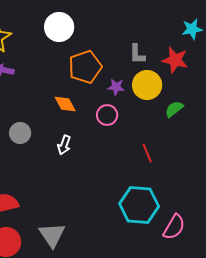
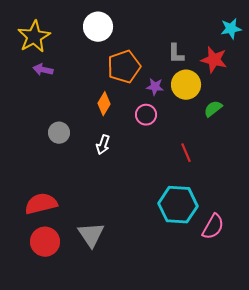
orange diamond: (65, 104) -> (104, 104), turned 60

